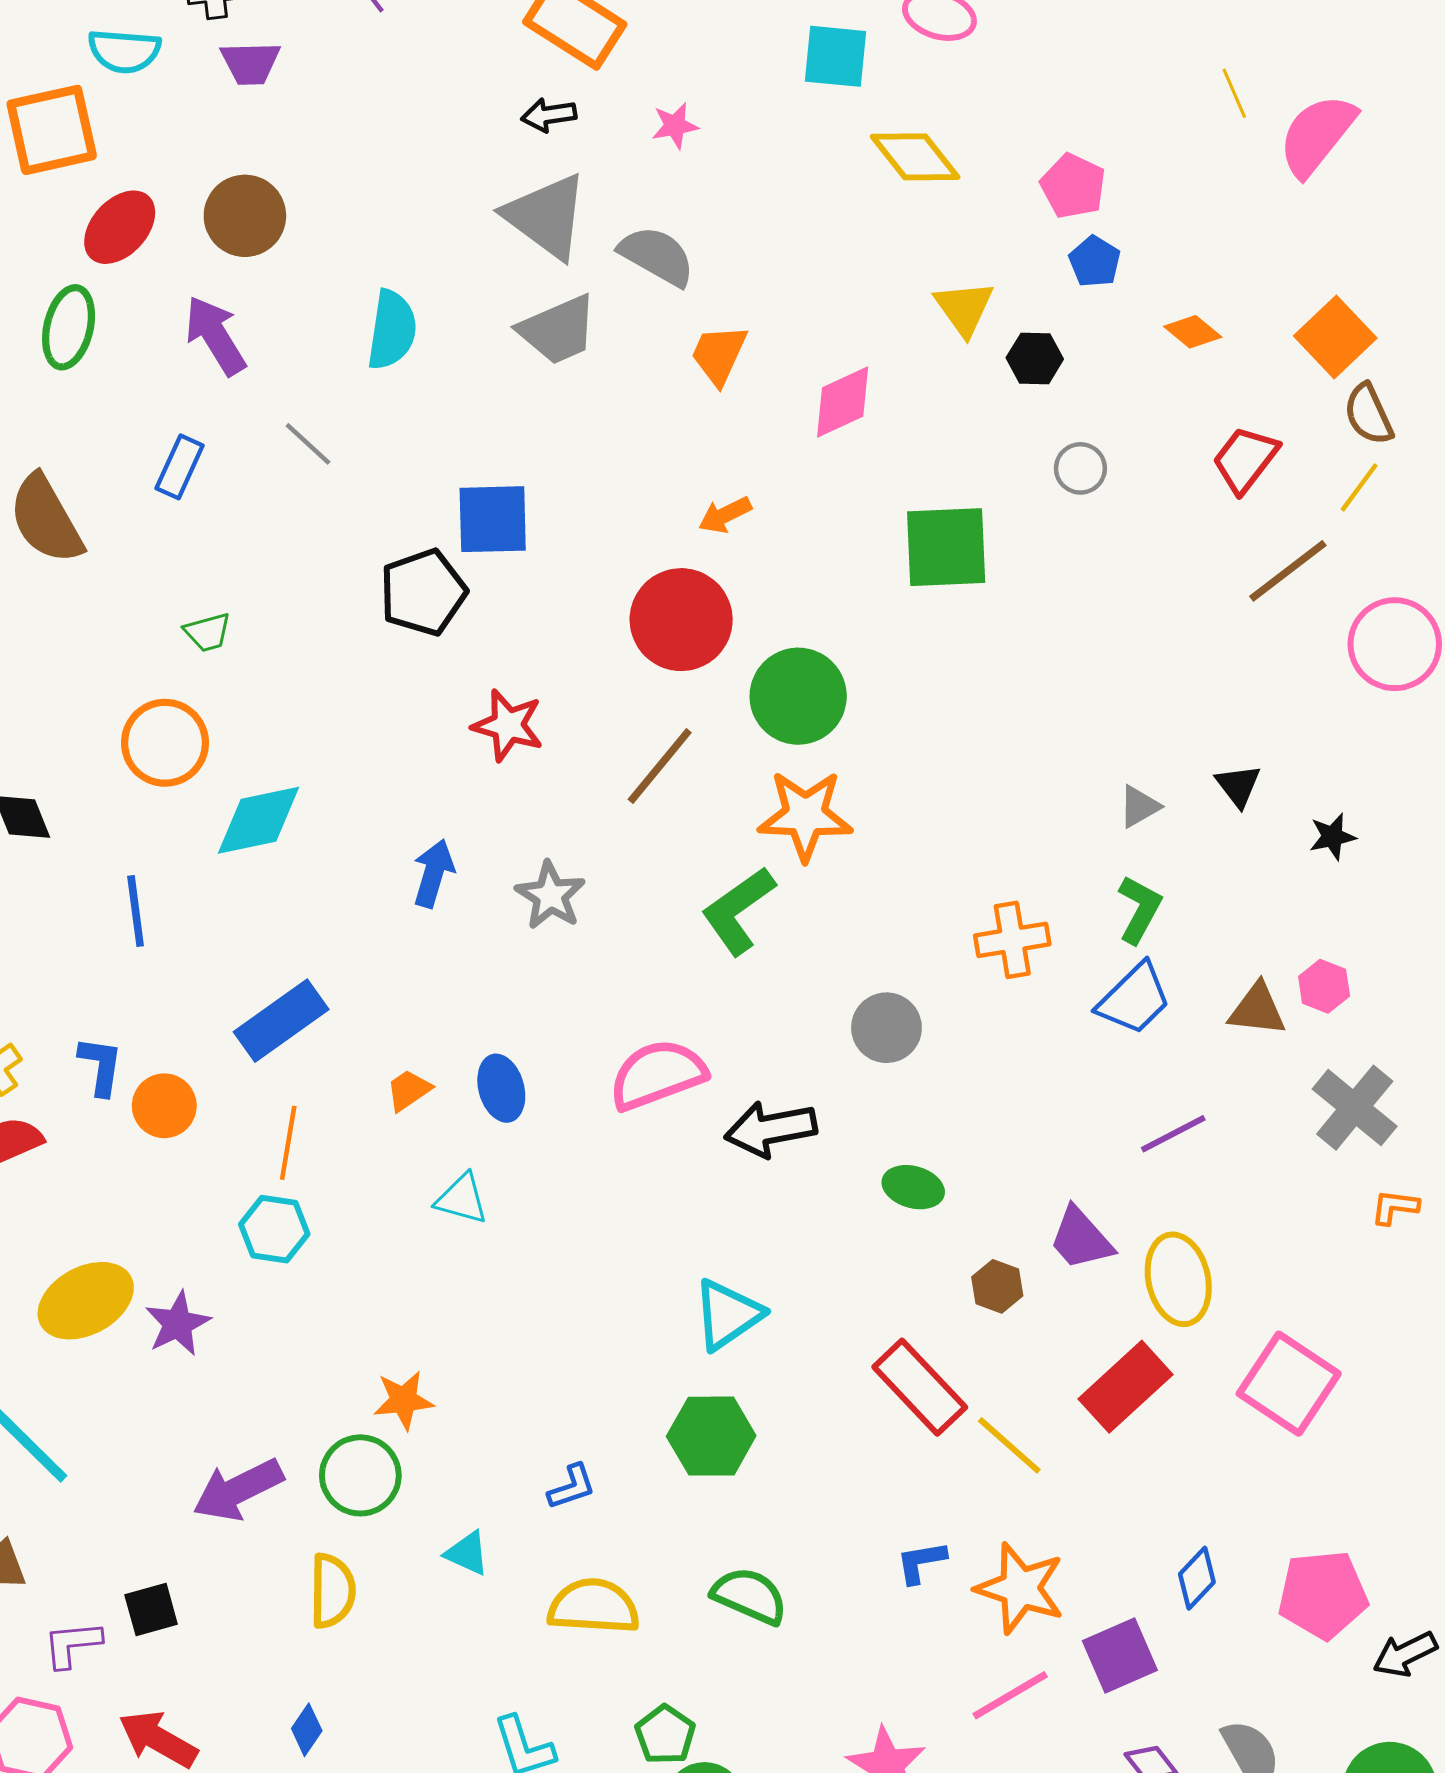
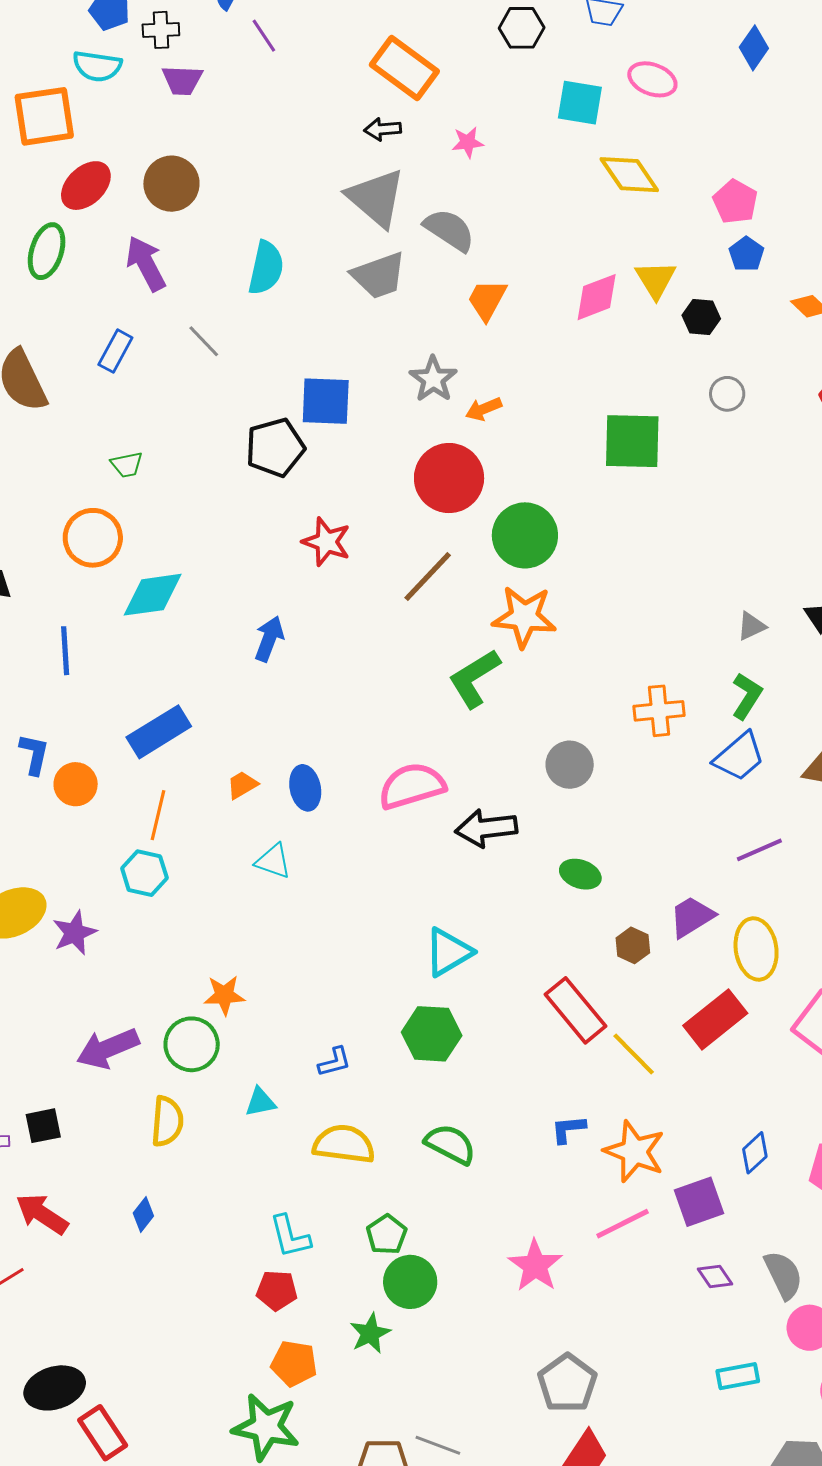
pink diamond: (843, 402) -> (597, 297), moved
gray star: (550, 895) -> (433, 379), moved
purple trapezoid: (1081, 1239) -> (692, 917), turned 96
cyan triangle: (467, 1553) -> (260, 1102), turned -40

